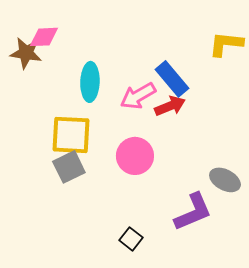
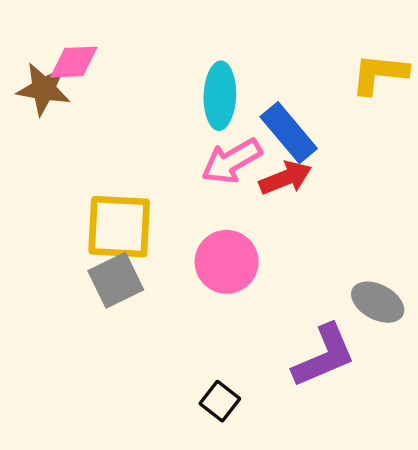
cyan ellipse: (90, 82) -> (220, 96), moved

